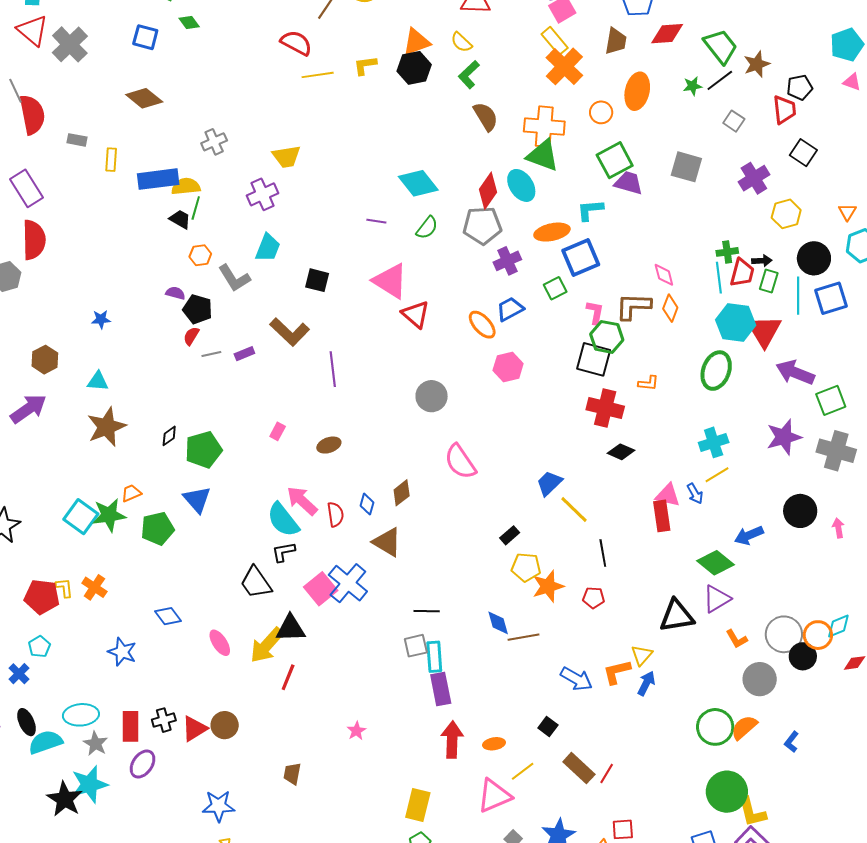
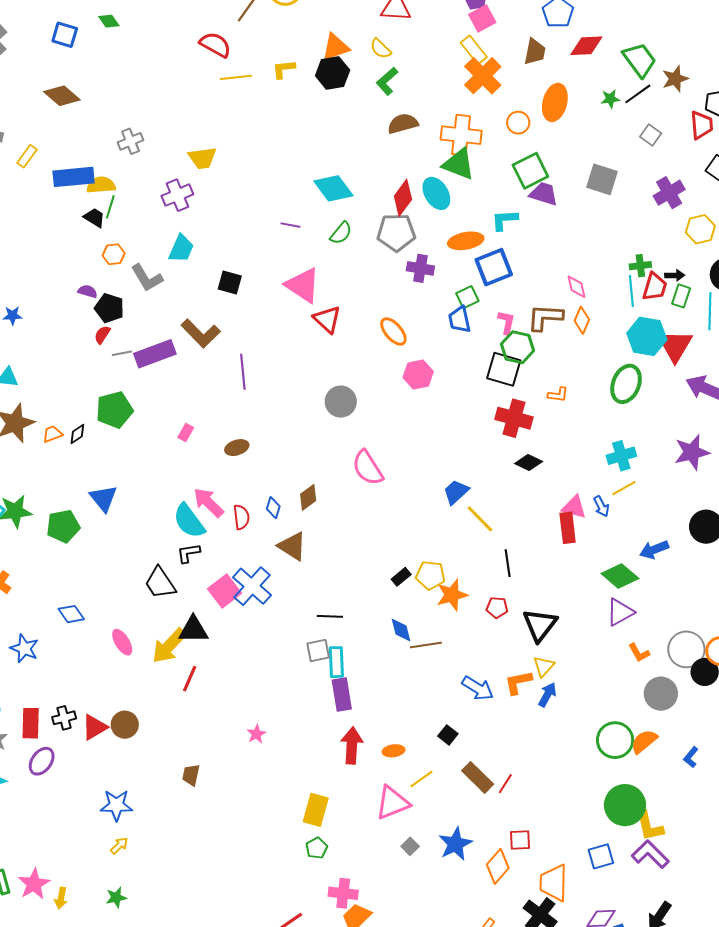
brown semicircle: (486, 117) -> (403, 124), turned -76
yellow rectangle: (111, 160) -> (27, 156), turned 30
purple cross: (507, 261) -> (420, 268), turned 32
blue trapezoid: (510, 309) -> (460, 320), moved, turned -76
purple rectangle: (244, 354) -> (155, 354), size x2.0
green pentagon: (204, 450) -> (114, 410), moved
orange trapezoid: (131, 493) -> (52, 434), moved
black rectangle: (510, 535) -> (401, 577), moved
black triangle: (677, 616) -> (540, 625), moved, turned -45

